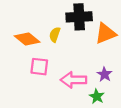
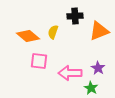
black cross: (79, 17) -> (75, 16), size x0.7

